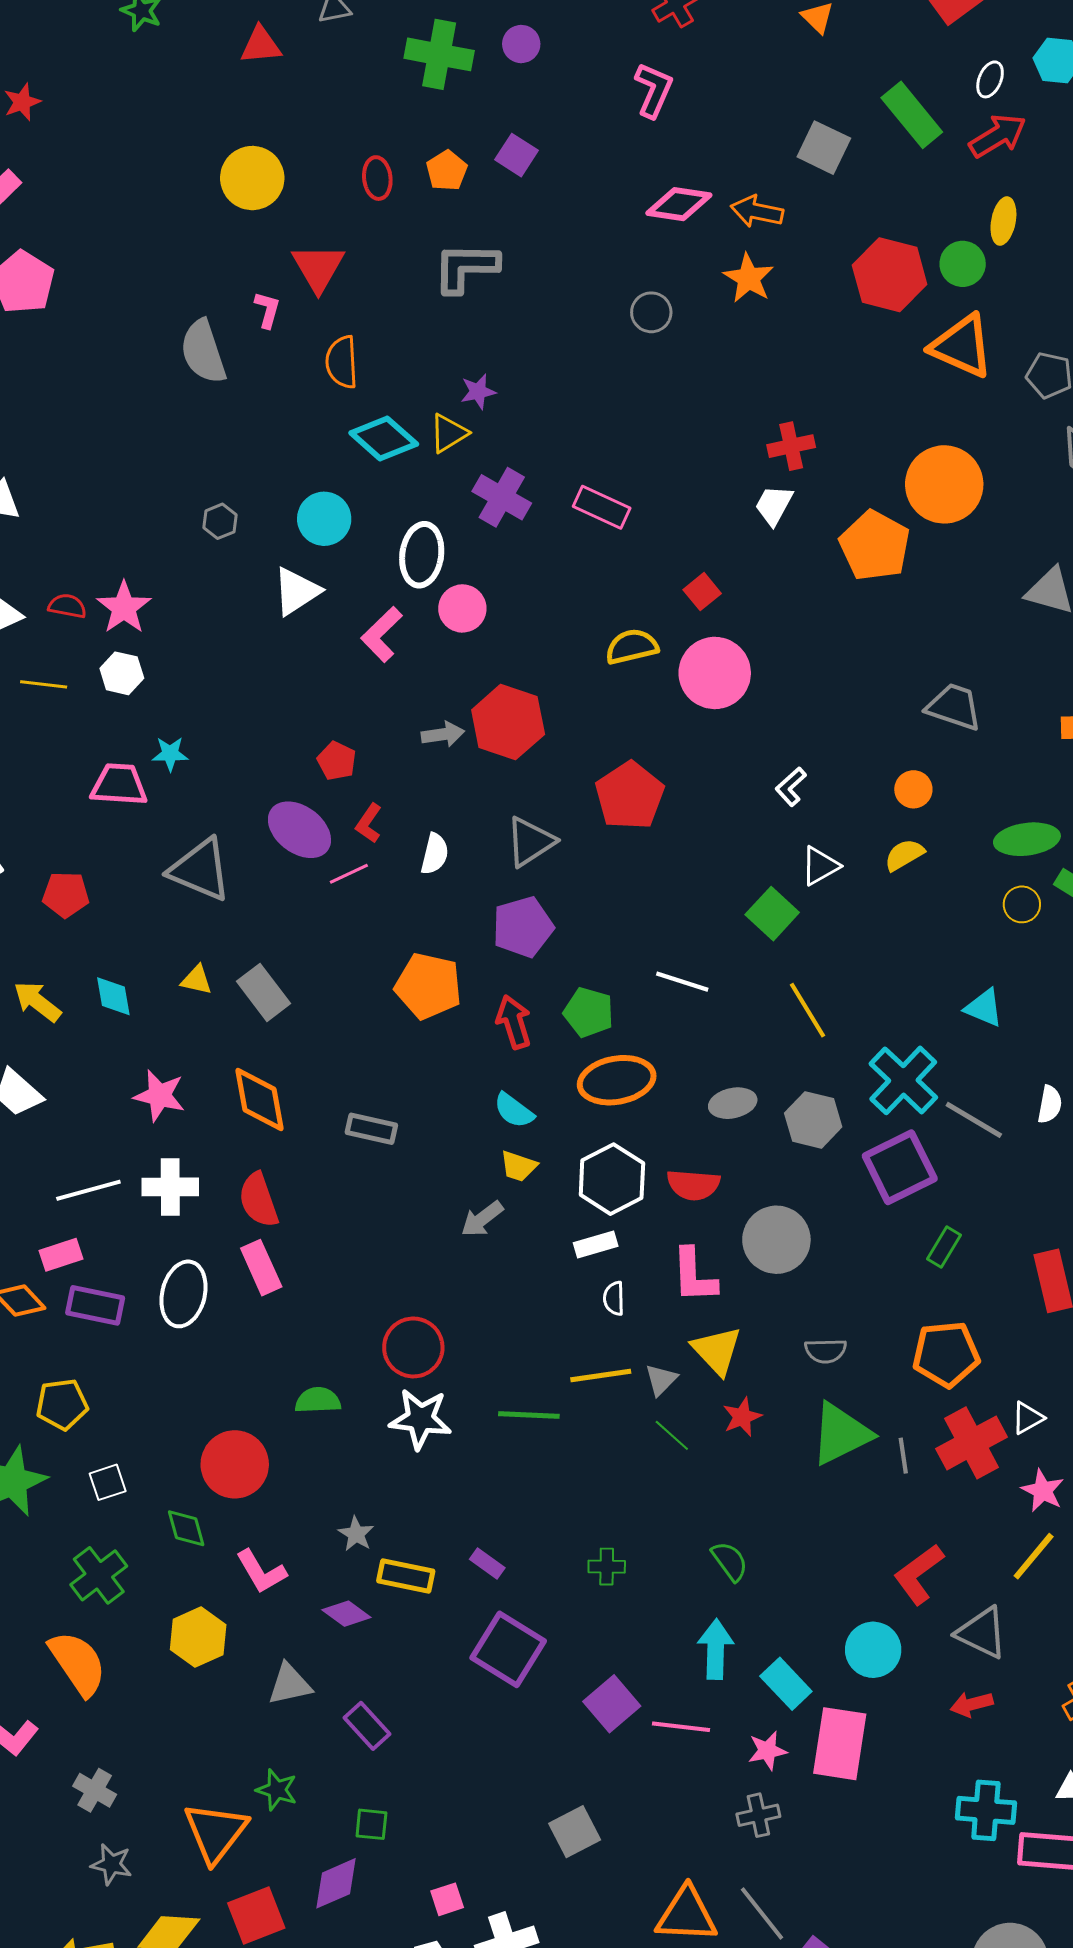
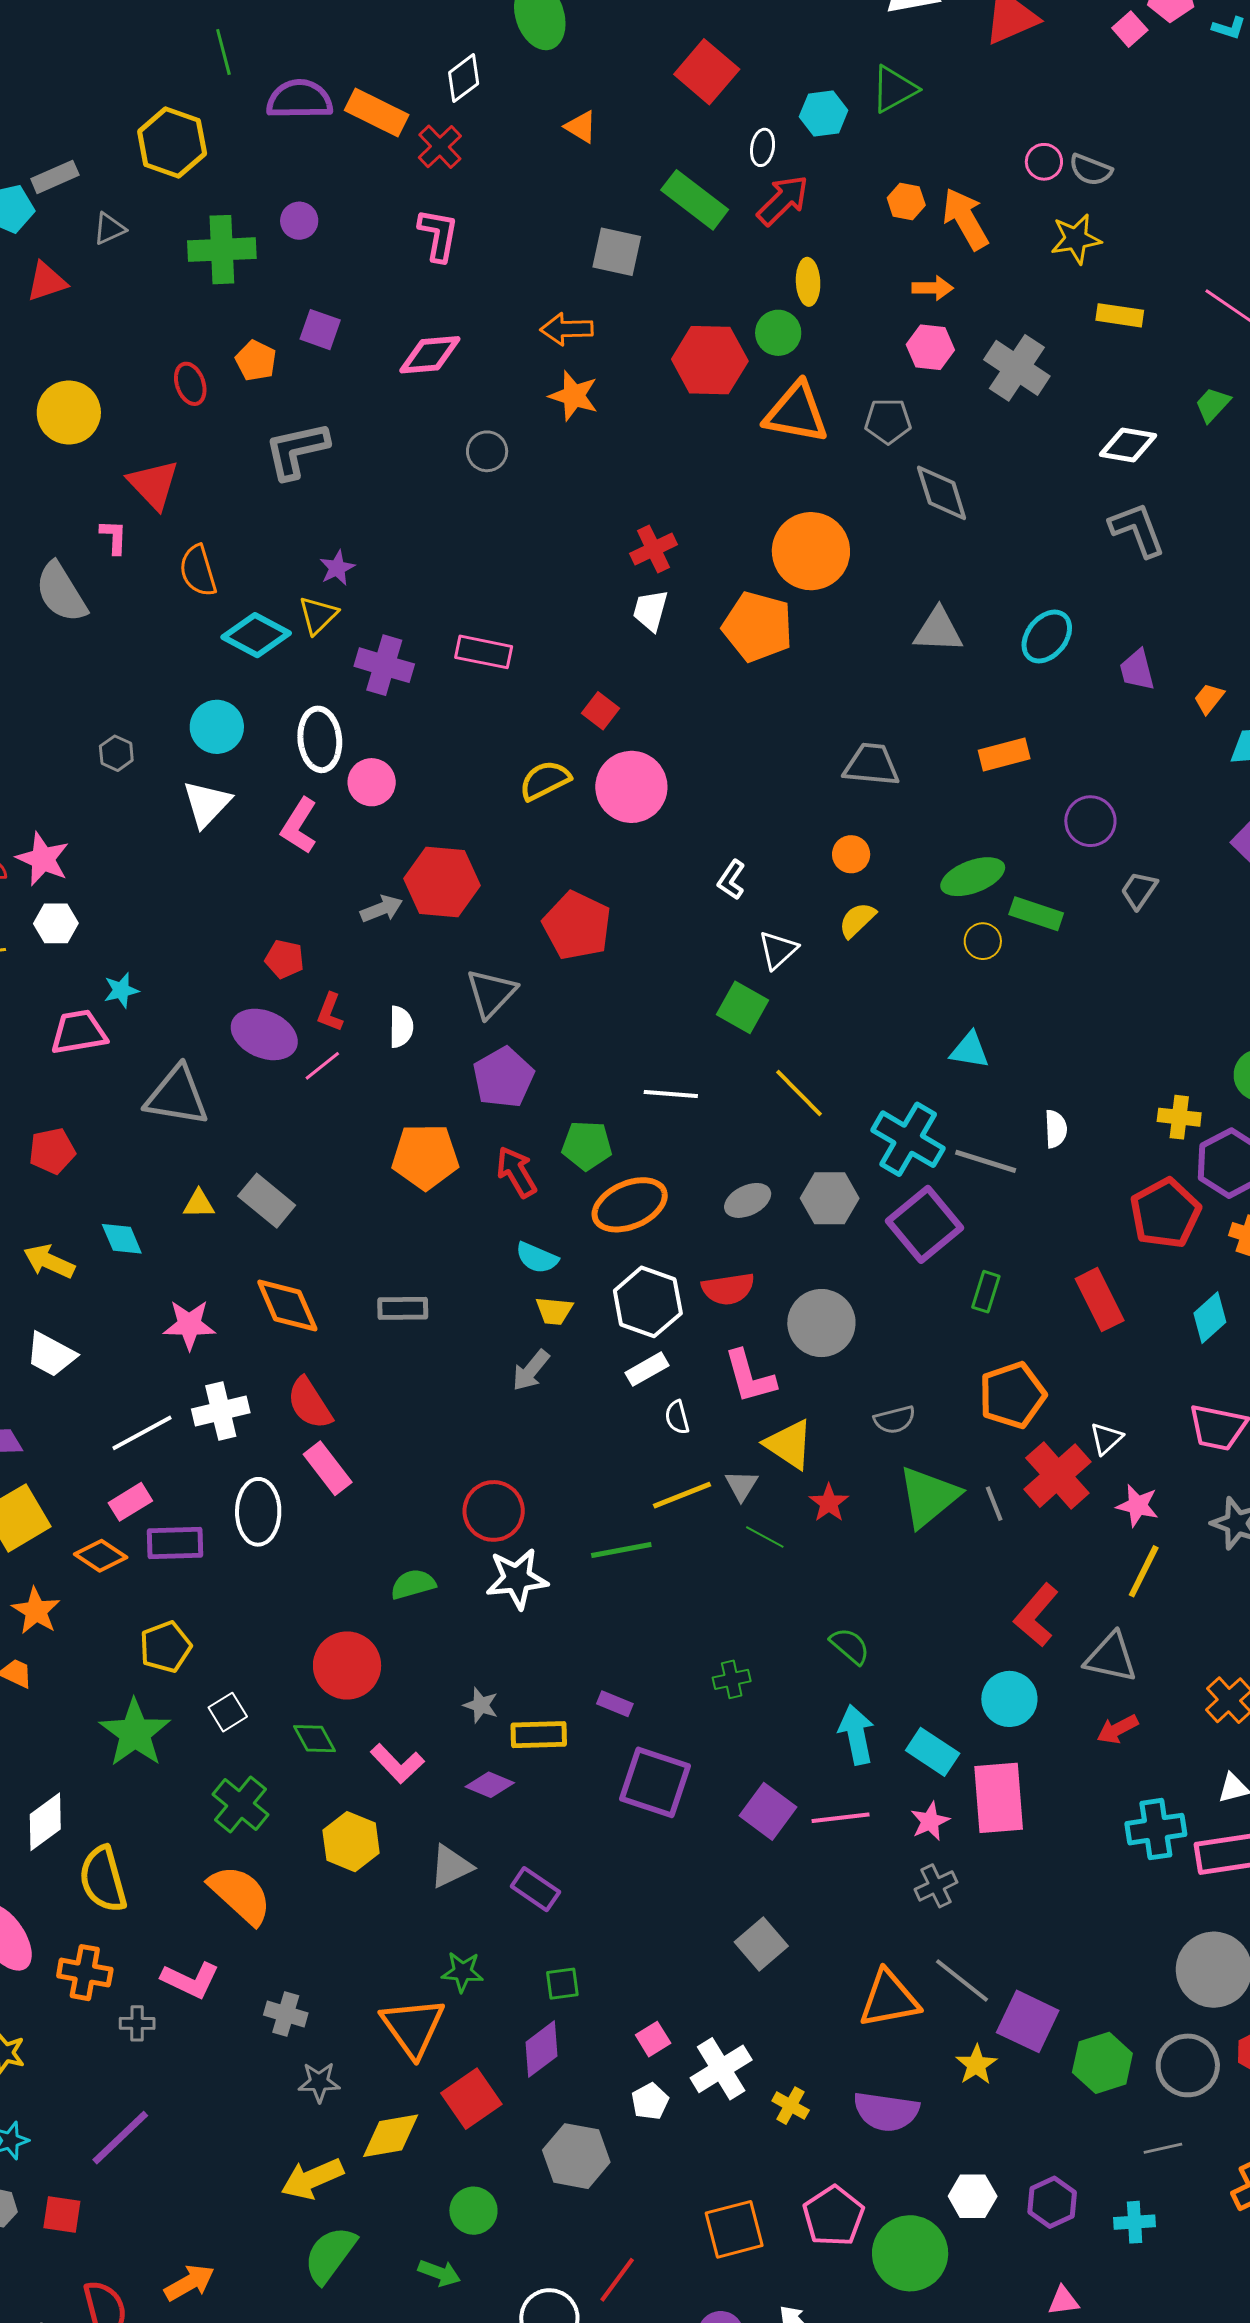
pink diamond: (679, 204) -> (430, 355), moved

